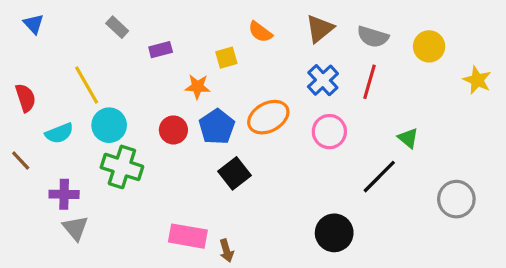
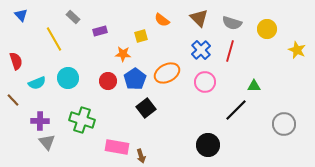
brown triangle: (320, 29) -> (199, 18), turned -36
yellow line: (87, 85) -> (54, 39), moved
green triangle: (408, 138) -> (254, 86), turned -40
green cross: (122, 167) -> (82, 120), moved

